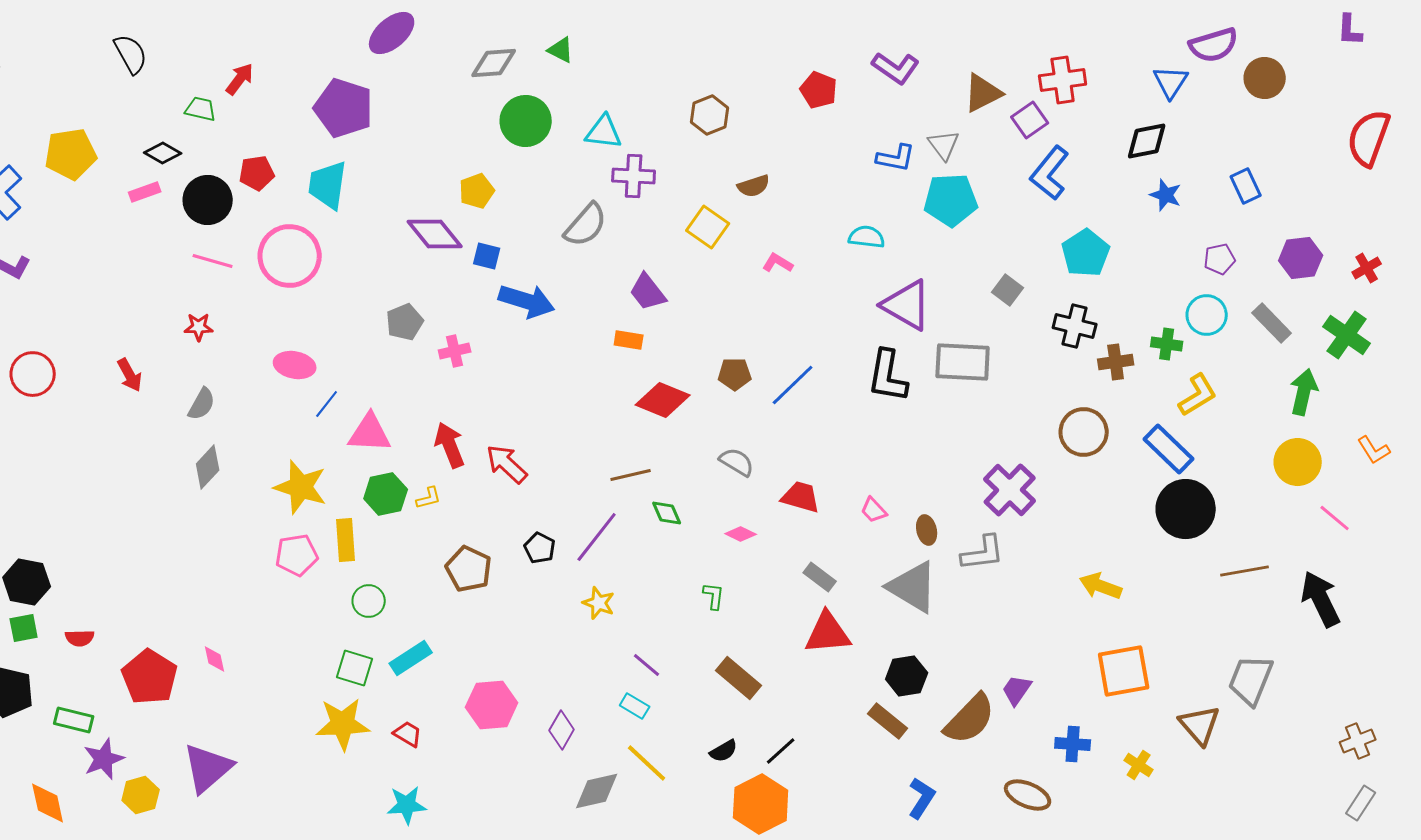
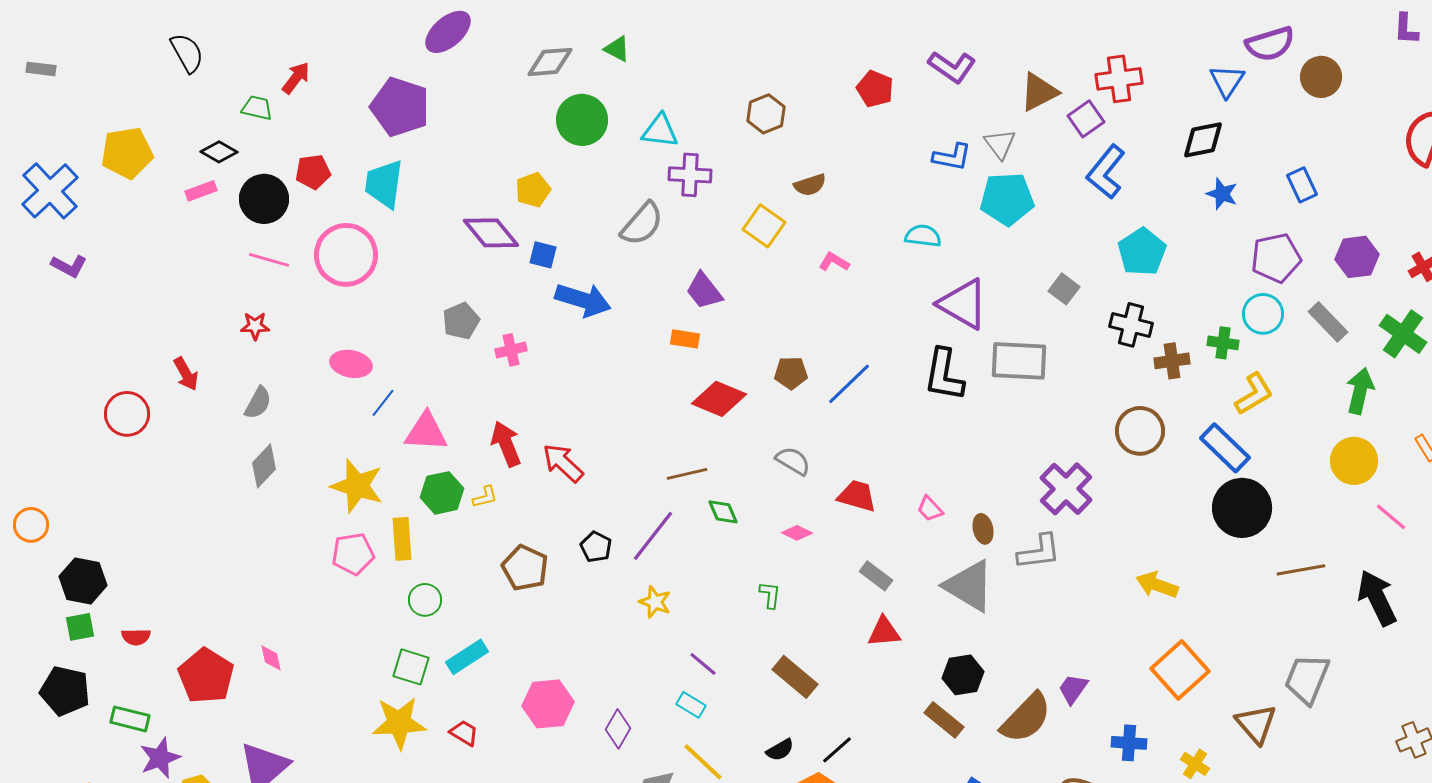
purple pentagon: (1220, 259) -> (1276, 258), size x1.6
red circle: (33, 374) -> (127, 414), moved
red triangle: (828, 633) -> (884, 632), size x0.7
orange square: (1124, 671) -> (1180, 670), turned -32

